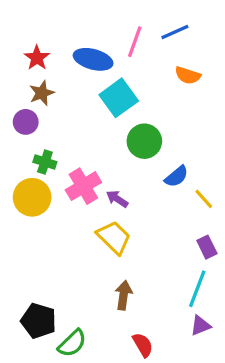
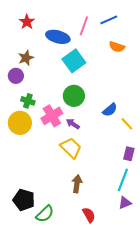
red star: (37, 58) -> (27, 22), moved
green circle: (144, 141) -> (74, 96), moved
purple rectangle: (207, 247) -> (129, 154), turned 40

